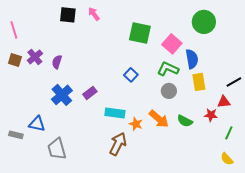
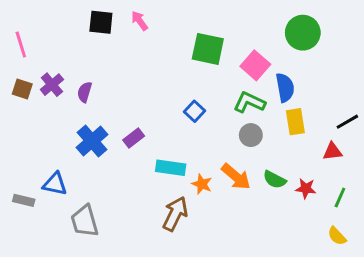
red star: (211, 115) -> (306, 189), moved

